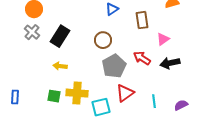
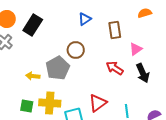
black rectangle: (60, 36) -> (33, 25), moved
black arrow: (170, 63) -> (143, 73), turned -102
gray pentagon: (114, 66) -> (58, 68), moved

